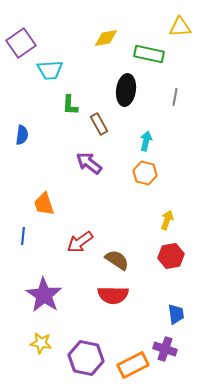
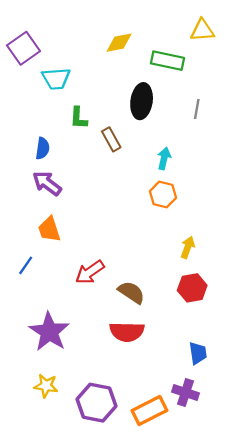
blue semicircle: (22, 135) -> (43, 148), moved
purple arrow: (89, 163) -> (47, 183), moved
blue line: (23, 236) -> (26, 265), turned 30

